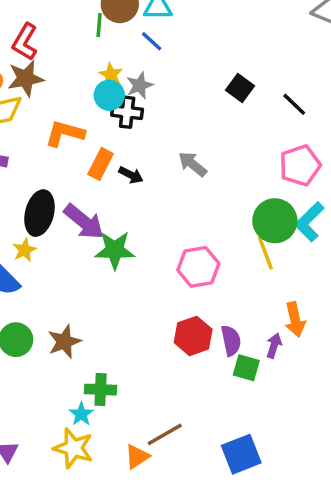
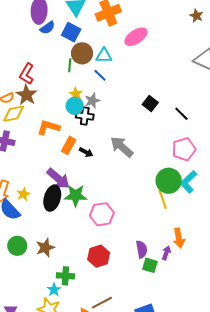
brown star: (26, 78) -> (27, 95), turned -30
gray arrow: (192, 164) -> (122, 147), size x1.4
black ellipse: (39, 213) -> (52, 198), moved
pink hexagon: (198, 267) -> (102, 214), moved
red hexagon: (193, 336) -> (99, 256), moved

